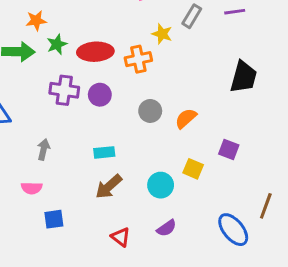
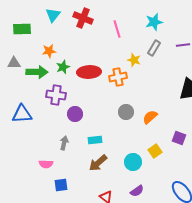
purple cross: (64, 90) -> (56, 95), moved
purple circle: (100, 95) -> (75, 114), moved
gray arrow: (44, 150) -> (64, 143), moved
yellow square: (193, 169) -> (155, 151), turned 32

